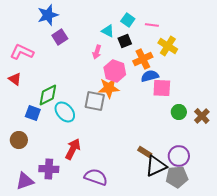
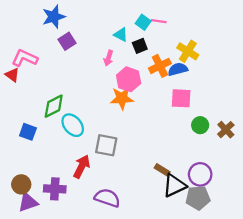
pink line: (152, 25) -> (159, 21), moved
blue semicircle: (150, 76) -> (178, 69), moved
red triangle: (15, 79) -> (12, 75), moved
gray square: (95, 101) -> (106, 145), moved
blue square: (33, 113) -> (28, 132), moved
brown circle: (19, 140) -> (21, 184), moved

